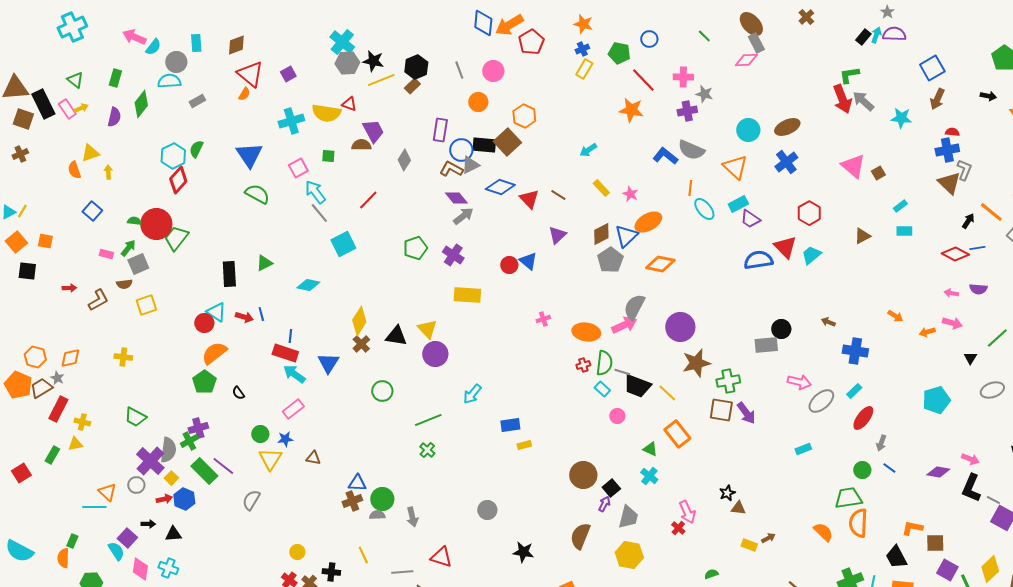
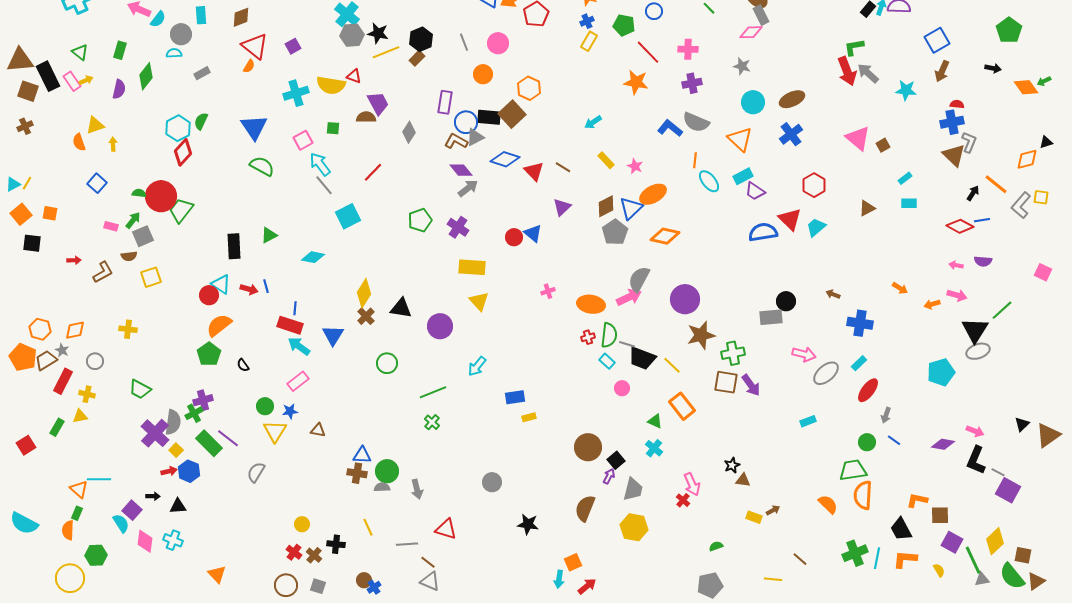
cyan semicircle: (169, 81) -> (174, 53), size x0.7
gray star: (704, 94) -> (742, 66), moved
yellow triangle: (427, 329) -> (479, 301), moved
black triangle: (970, 358) -> (975, 330), size x2.0
gray ellipse: (992, 390) -> (978, 351), moved
gray circle: (136, 485) -> (95, 361), moved
orange triangle: (107, 492) -> (79, 489), moved
brown cross: (352, 501) -> (357, 473), turned 30

